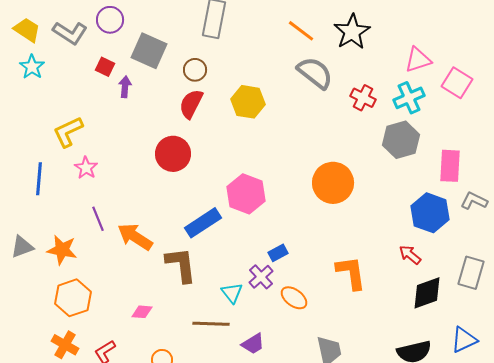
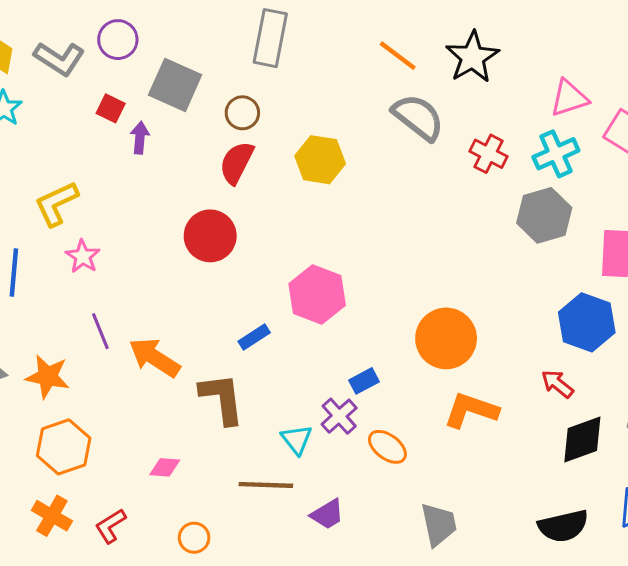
orange circle: (333, 183) -> (446, 338), moved
blue rectangle: (203, 223) -> (254, 337), size x0.6
orange L-shape: (351, 273) -> (471, 410), turned -63

